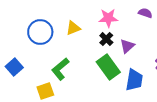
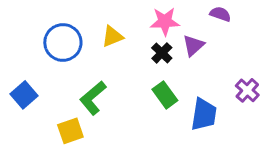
purple triangle: (127, 46) -> (193, 45), moved
green rectangle: (108, 67) -> (165, 95), size x0.7

